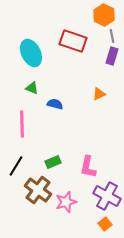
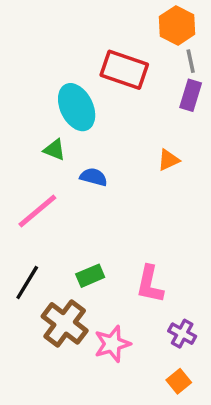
cyan ellipse: (31, 53) -> (77, 107), moved
pink line: (22, 124) -> (37, 211), turned 52
purple cross: (107, 196) -> (182, 334), size x0.6

